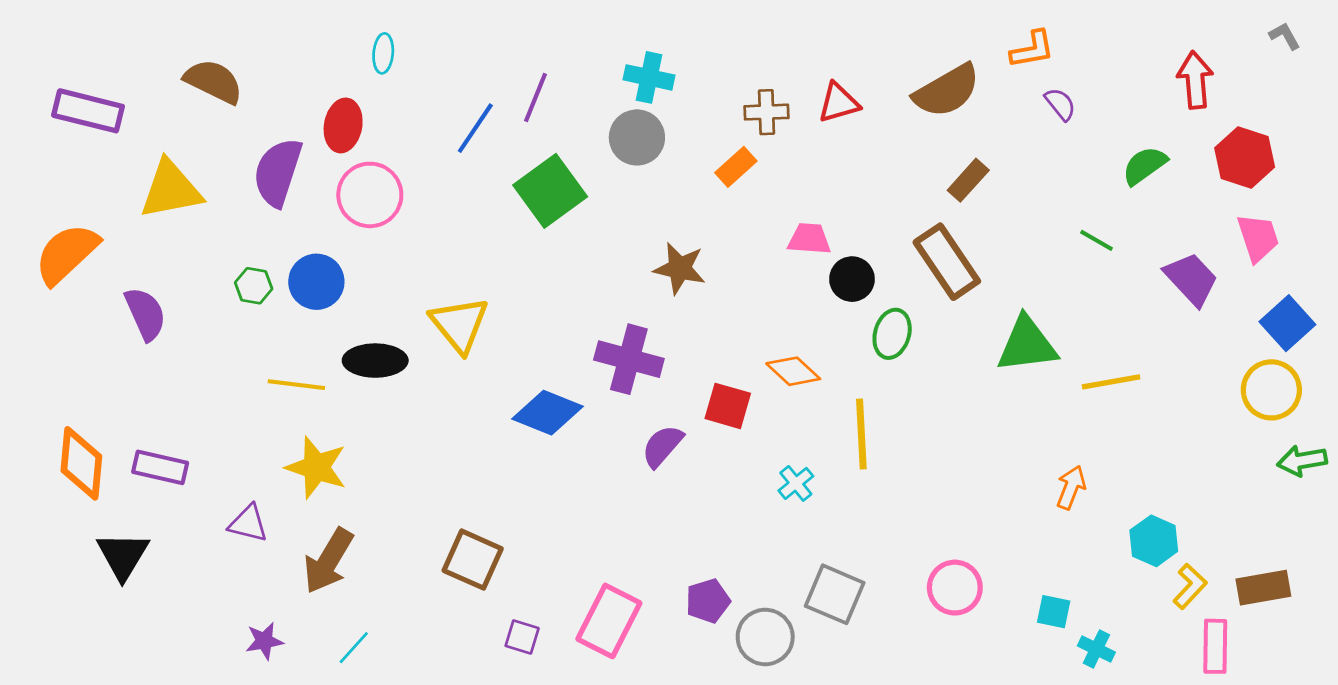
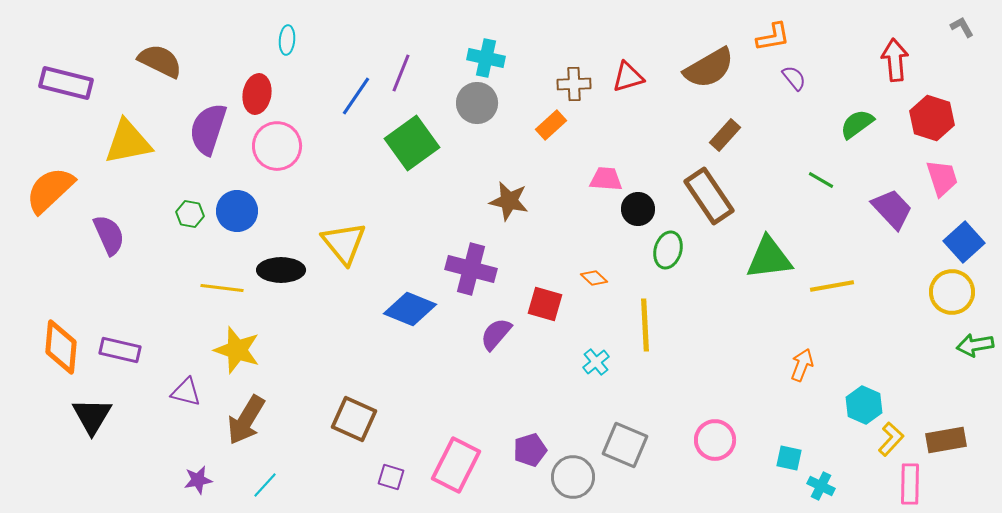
orange diamond: (793, 371) -> (594, 278), size x0.7

